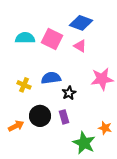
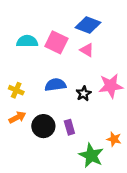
yellow cross: (24, 85) -> (16, 90), moved
black star: (69, 93) -> (84, 93), moved
orange arrow: (16, 126) -> (17, 117), moved

